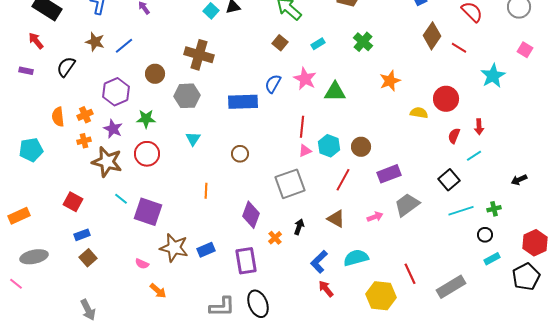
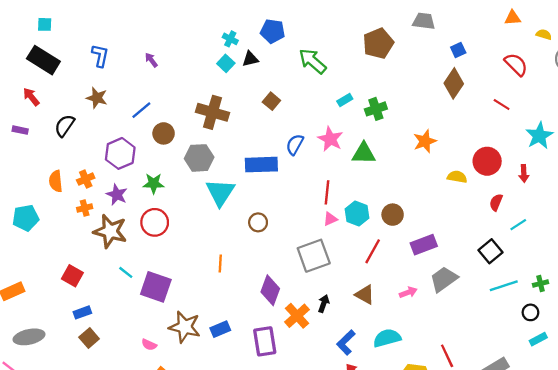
brown diamond: (432, 36) -> (454, 83), moved
green cross: (363, 42) -> (376, 109), moved, turned 30
brown square: (280, 43) -> (271, 101), moved
blue line: (124, 46) -> (141, 110), moved
red arrow: (479, 127) -> (524, 173), moved
cyan triangle: (193, 139) -> (220, 192), moved, size x1.8
orange cross: (275, 238) -> (297, 316), size x1.6

